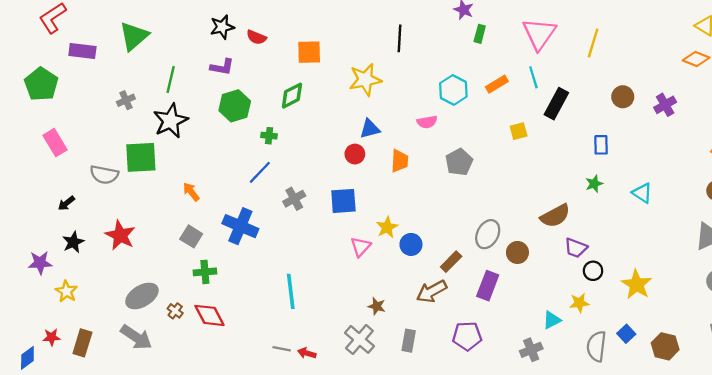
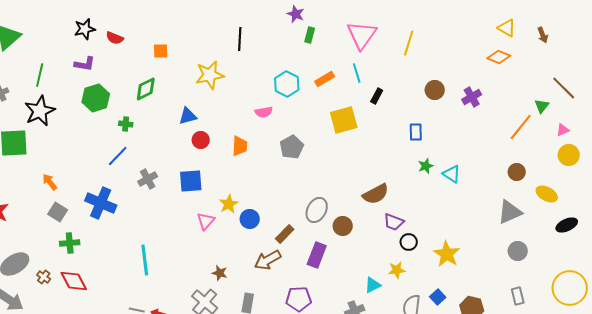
orange square: (309, 52) -> (161, 51), size x0.7
black rectangle: (556, 104) -> (377, 96), size x0.6
blue triangle: (370, 129) -> (188, 116), moved
yellow square: (519, 131) -> (344, 120), size x1.8
green star: (594, 184) -> (426, 166), moved
orange arrow: (191, 192) -> (50, 182), moved

